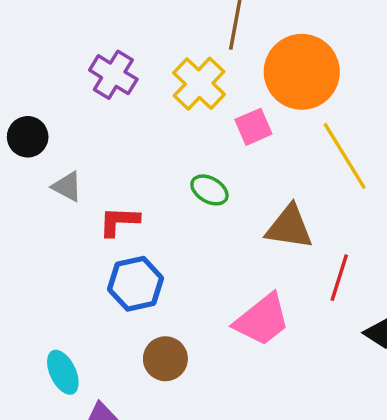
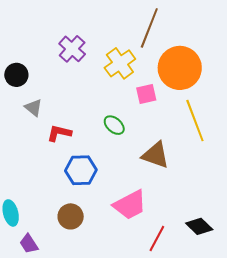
red line: (339, 278) -> (157, 239), moved
blue hexagon: (136, 284) -> (81, 170), moved

